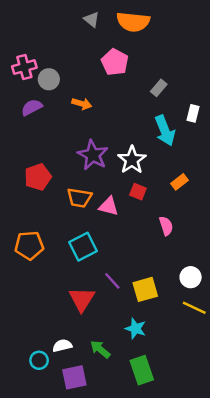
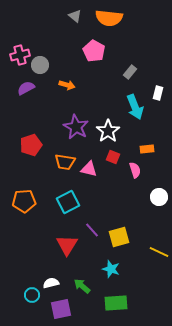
orange rectangle: (180, 182) -> (147, 149), turned 32
pink semicircle: (166, 226) -> (135, 170), moved
white circle: (191, 277) -> (159, 197), moved
green rectangle: (142, 370) -> (116, 303), turned -75

